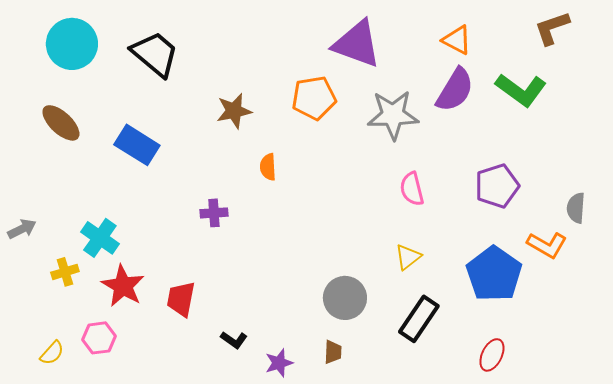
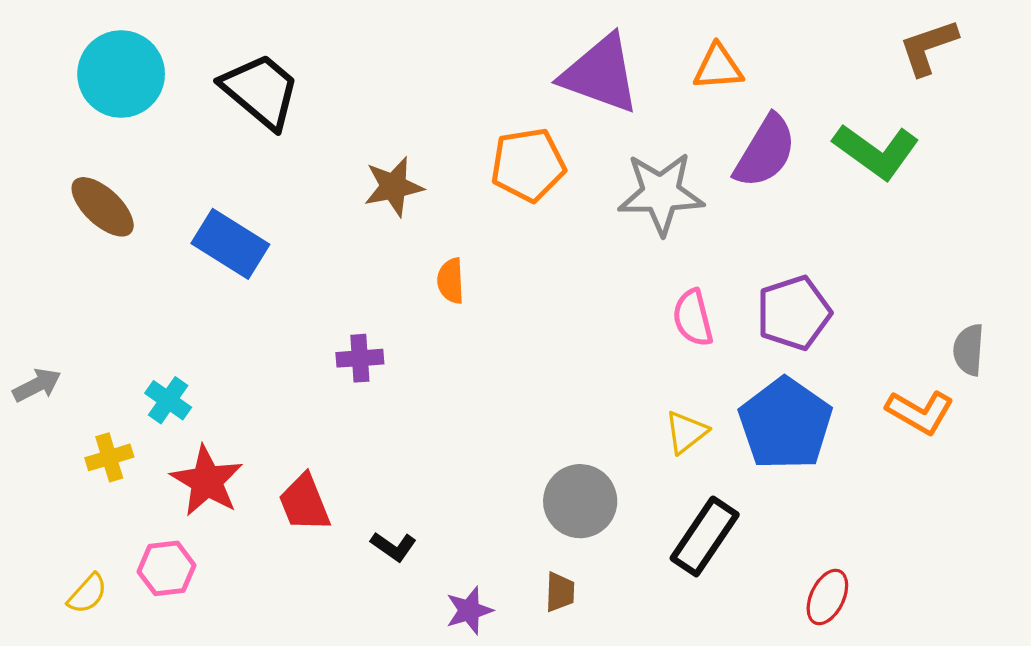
orange triangle: (457, 40) -> (718, 67), moved, turned -32
purple pentagon: (497, 186) -> (794, 313), moved
cyan cross: (100, 238) -> (168, 400), size x0.7
blue pentagon: (494, 274) -> (785, 424), moved
red trapezoid: (181, 299) -> (304, 503), turned -33
black L-shape: (234, 340) -> (394, 547), moved

